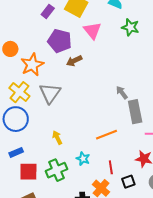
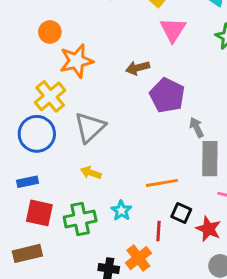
purple pentagon: (60, 41) -> (167, 95), moved
gray triangle: (50, 93) -> (90, 127), moved
yellow arrow: (57, 138) -> (91, 173), turned -56
black square: (128, 182) -> (181, 213), moved, turned 32

